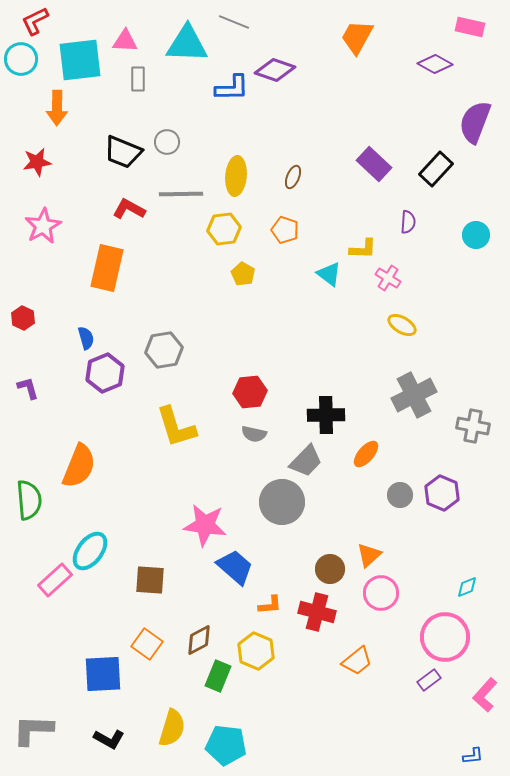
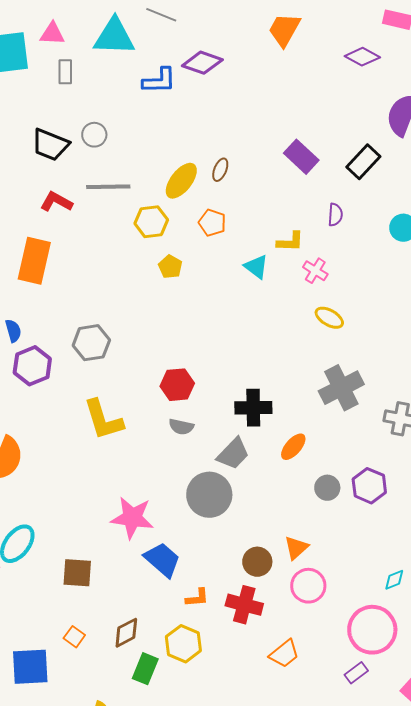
yellow ellipse: (236, 176) -> (181, 181), moved, turned 33
orange square: (147, 644) -> (74, 637), size x0.7

